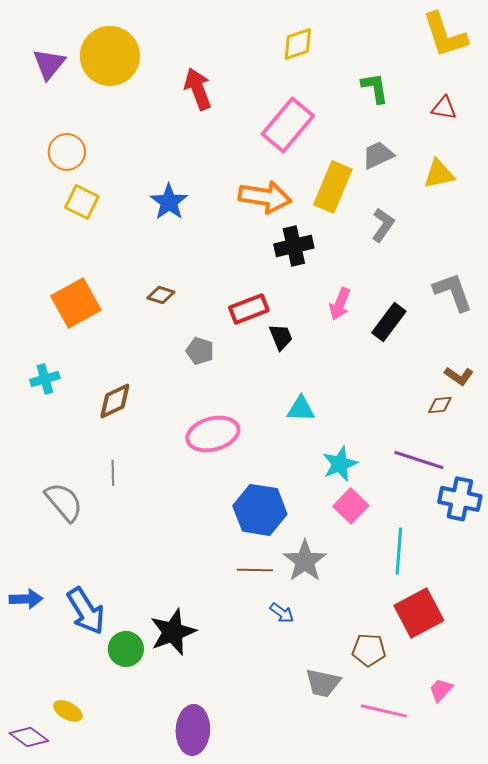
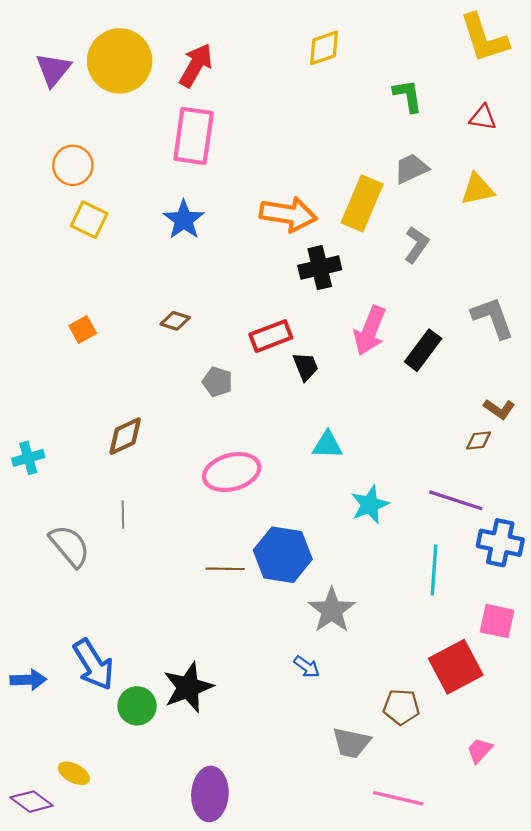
red arrow: (198, 89) -> (196, 65), moved, turned 51
pink rectangle: (288, 125) -> (194, 136), moved, turned -32
orange square: (76, 303) -> (83, 330), size x0.5
pink arrow: (340, 304) -> (370, 331), size x1.4
cyan cross: (45, 379) -> (28, 458), moved
pink square: (351, 506) -> (497, 621), moved, turned -32
cyan line: (399, 551) -> (434, 570), moved
brown line: (255, 570) -> (225, 569), moved
blue arrow: (26, 599) -> (28, 680), moved
pink line: (384, 711) -> (398, 798), moved

